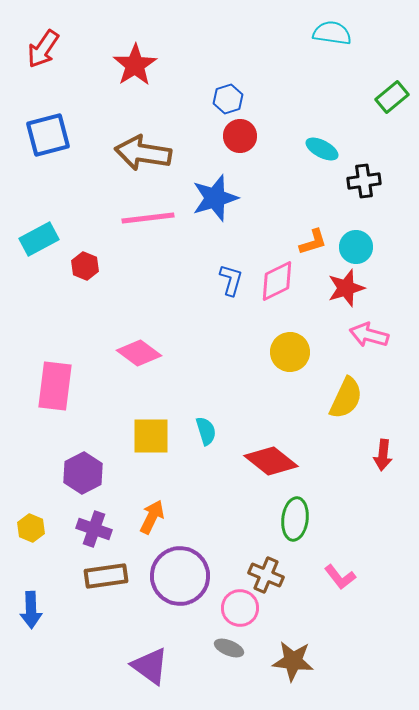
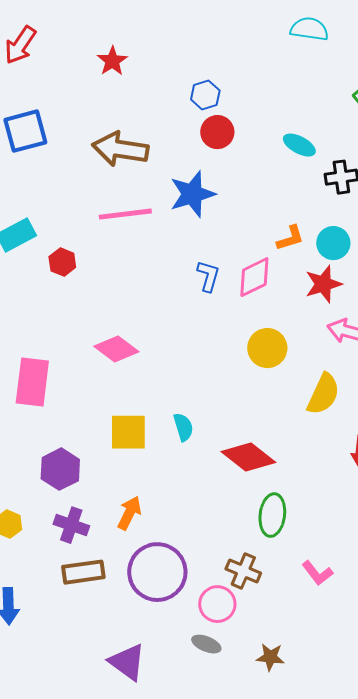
red star: (135, 65) -> (112, 61), size x0.7
brown star: (293, 661) -> (270, 657), size x0.7

